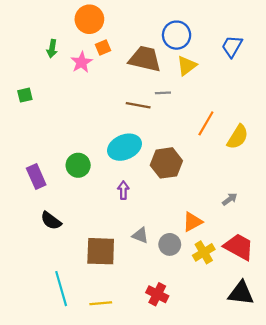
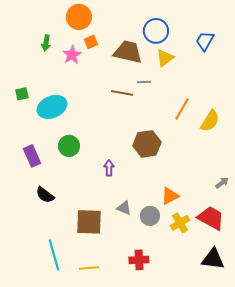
green square: (25, 95) -> (22, 94), moved
cyan ellipse: (124, 147) -> (52, 107), moved
gray arrow: (230, 199) -> (222, 183), moved
red cross: (157, 294) -> (139, 260), turned -30

